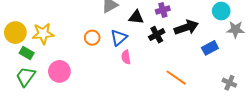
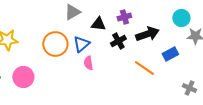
orange circle: (92, 38) -> (55, 44), size x1.6
orange line: (176, 78) -> (144, 68), moved

